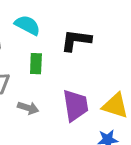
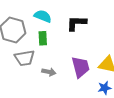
green rectangle: (36, 64) -> (43, 38), moved

